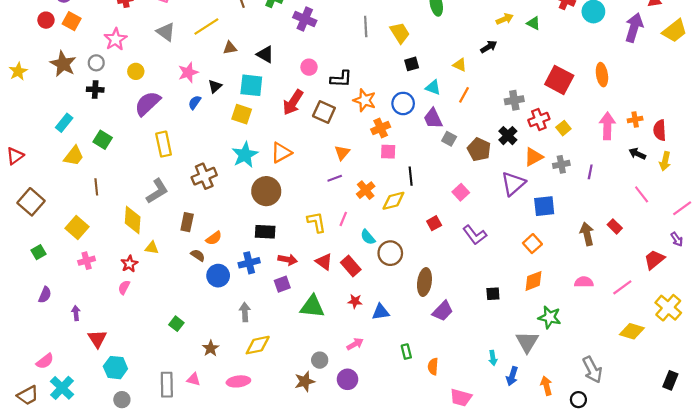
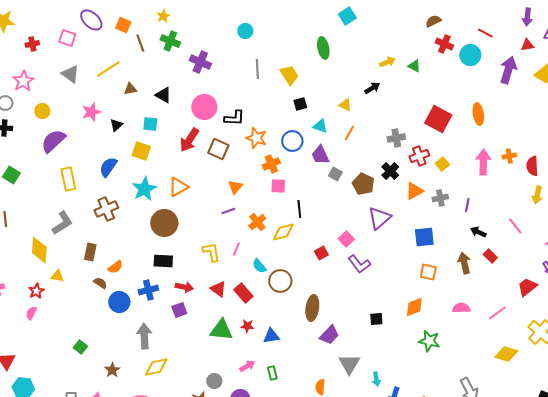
pink circle: (309, 67) -> (204, 107), size x1.6
cyan square: (251, 85) -> (150, 124), size x0.7
blue semicircle: (195, 102) -> (108, 167), moved, size x1.5
black arrow: (637, 154) -> (478, 232), moved
purple triangle: (513, 184) -> (379, 218), moved
pink square: (461, 192) -> (346, 239), moved
orange square: (532, 244) -> (428, 272), moved, turned -36
green triangle: (312, 307) -> (221, 330), moved
gray arrow: (245, 312) -> (144, 336), size x1.4
gray triangle: (527, 342) -> (349, 364), moved
green rectangle: (406, 352) -> (272, 373), moved

